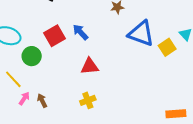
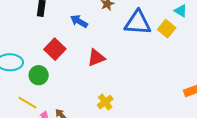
blue arrow: (80, 32) -> (79, 21), moved
red triangle: (90, 66) -> (96, 58), moved

